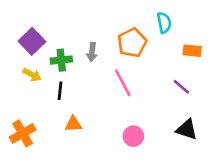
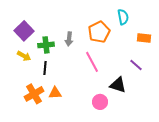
black triangle: (187, 129) -> (118, 85), moved
orange cross: (23, 133) -> (34, 94), moved

